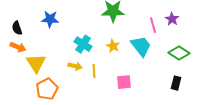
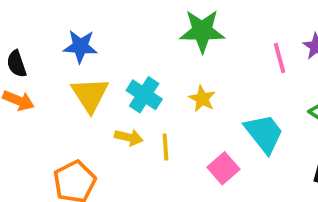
cyan trapezoid: (141, 46) -> (264, 133), moved
yellow triangle: (36, 63) -> (90, 95), moved
pink square: (124, 82) -> (223, 168), turned -35

